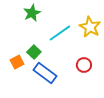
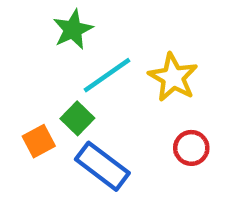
yellow star: (90, 27) -> (173, 77), moved
cyan line: (60, 33) -> (107, 75), moved

